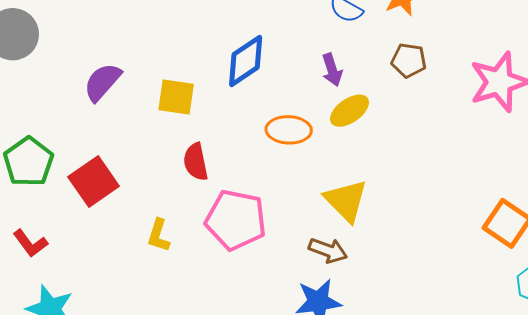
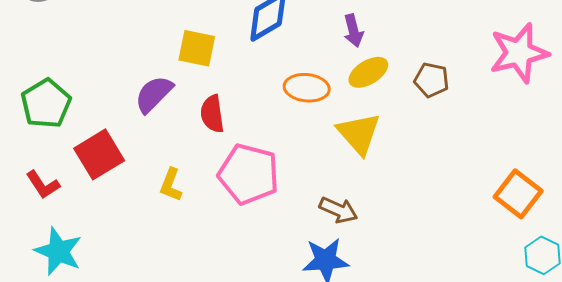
brown pentagon: (409, 60) -> (432, 80), moved
purple semicircle: (102, 82) -> (154, 94), moved
red square: (94, 182) -> (99, 154), moved
yellow triangle: (346, 201) -> (359, 134), moved

